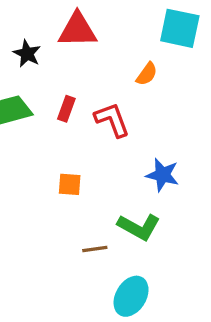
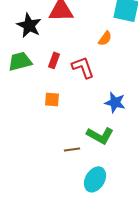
black star: (27, 54) -> (29, 25), size x1.4
orange square: (70, 184) -> (52, 99), moved

